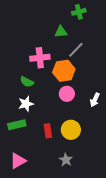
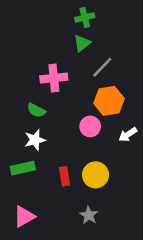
green cross: (79, 12) -> (85, 17), moved
green triangle: (61, 32) -> (82, 43), turned -32
orange hexagon: (64, 71) -> (109, 101), moved
white arrow: (95, 100) -> (128, 135), turned 32

